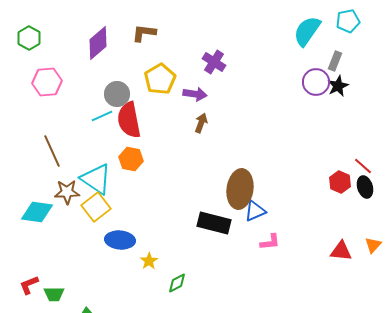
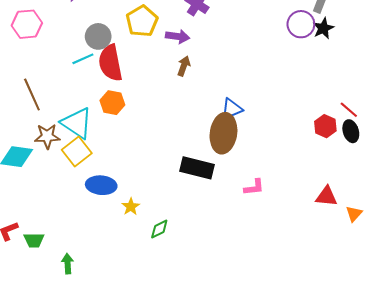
blue triangle: (255, 211) -> (232, 109), moved
orange triangle: (373, 245) -> (354, 214), moved

